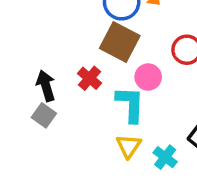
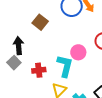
brown square: (120, 42) -> (40, 22), moved, size x0.7
red cross: (90, 78) -> (39, 70), moved, turned 32

